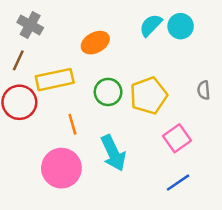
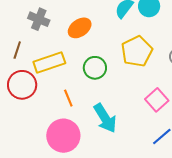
gray cross: (30, 25) -> (39, 19), moved
yellow pentagon: (149, 96) -> (137, 51), moved

